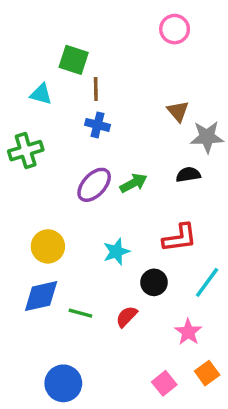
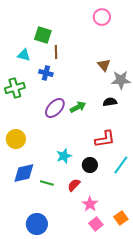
blue cross: (98, 125) -> (46, 73), moved
yellow circle: (48, 246) -> (16, 139), moved
cyan star: (116, 252) -> (64, 156), moved
pink star: (188, 332) -> (90, 204), moved

